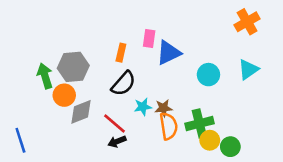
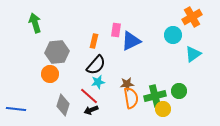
cyan circle: (208, 75) -> (173, 35), moved
green arrow: (45, 76) -> (35, 23), moved
cyan star: (143, 107) -> (98, 82), moved
gray diamond: (81, 112) -> (63, 105), moved, turned -50
blue line: (20, 140) -> (16, 109), turned -66
green circle: (230, 147) -> (179, 91), moved

